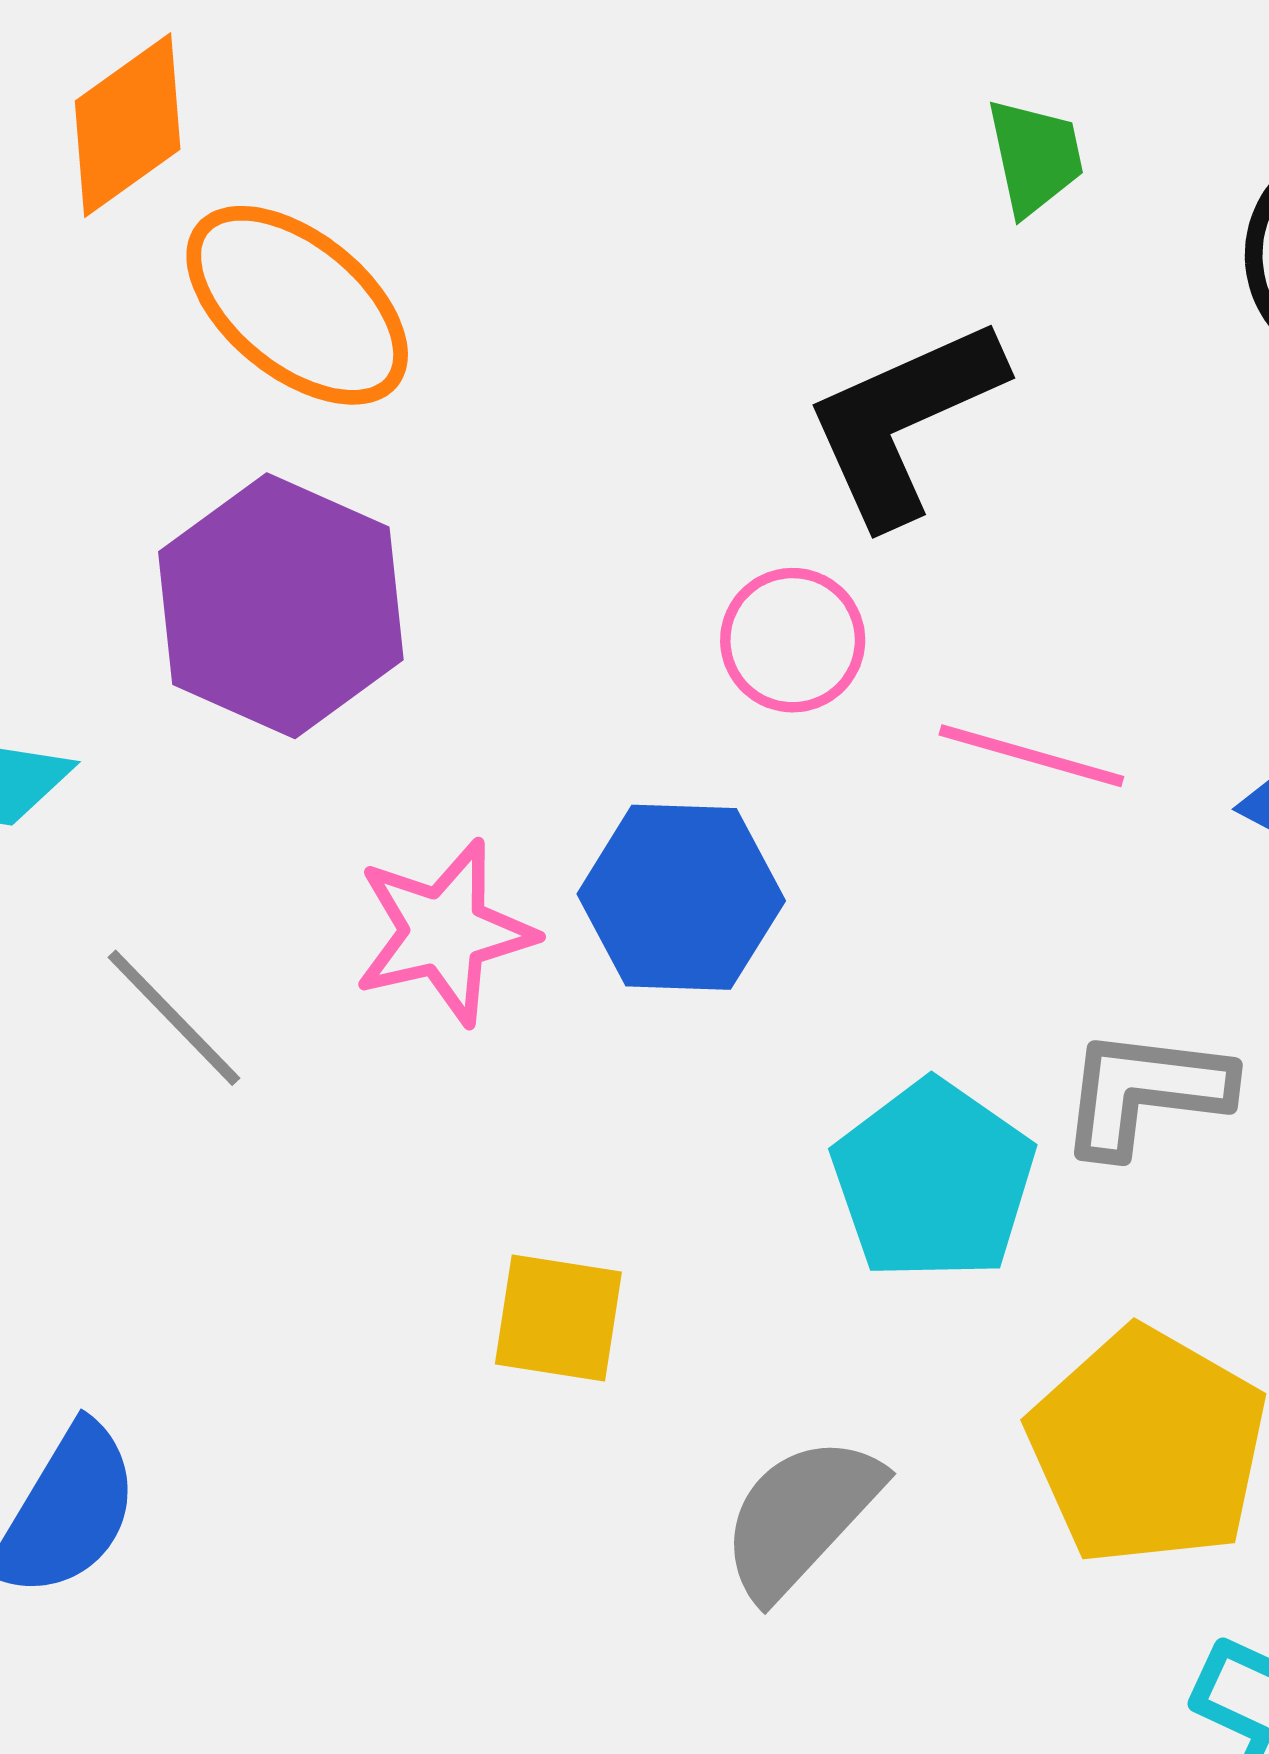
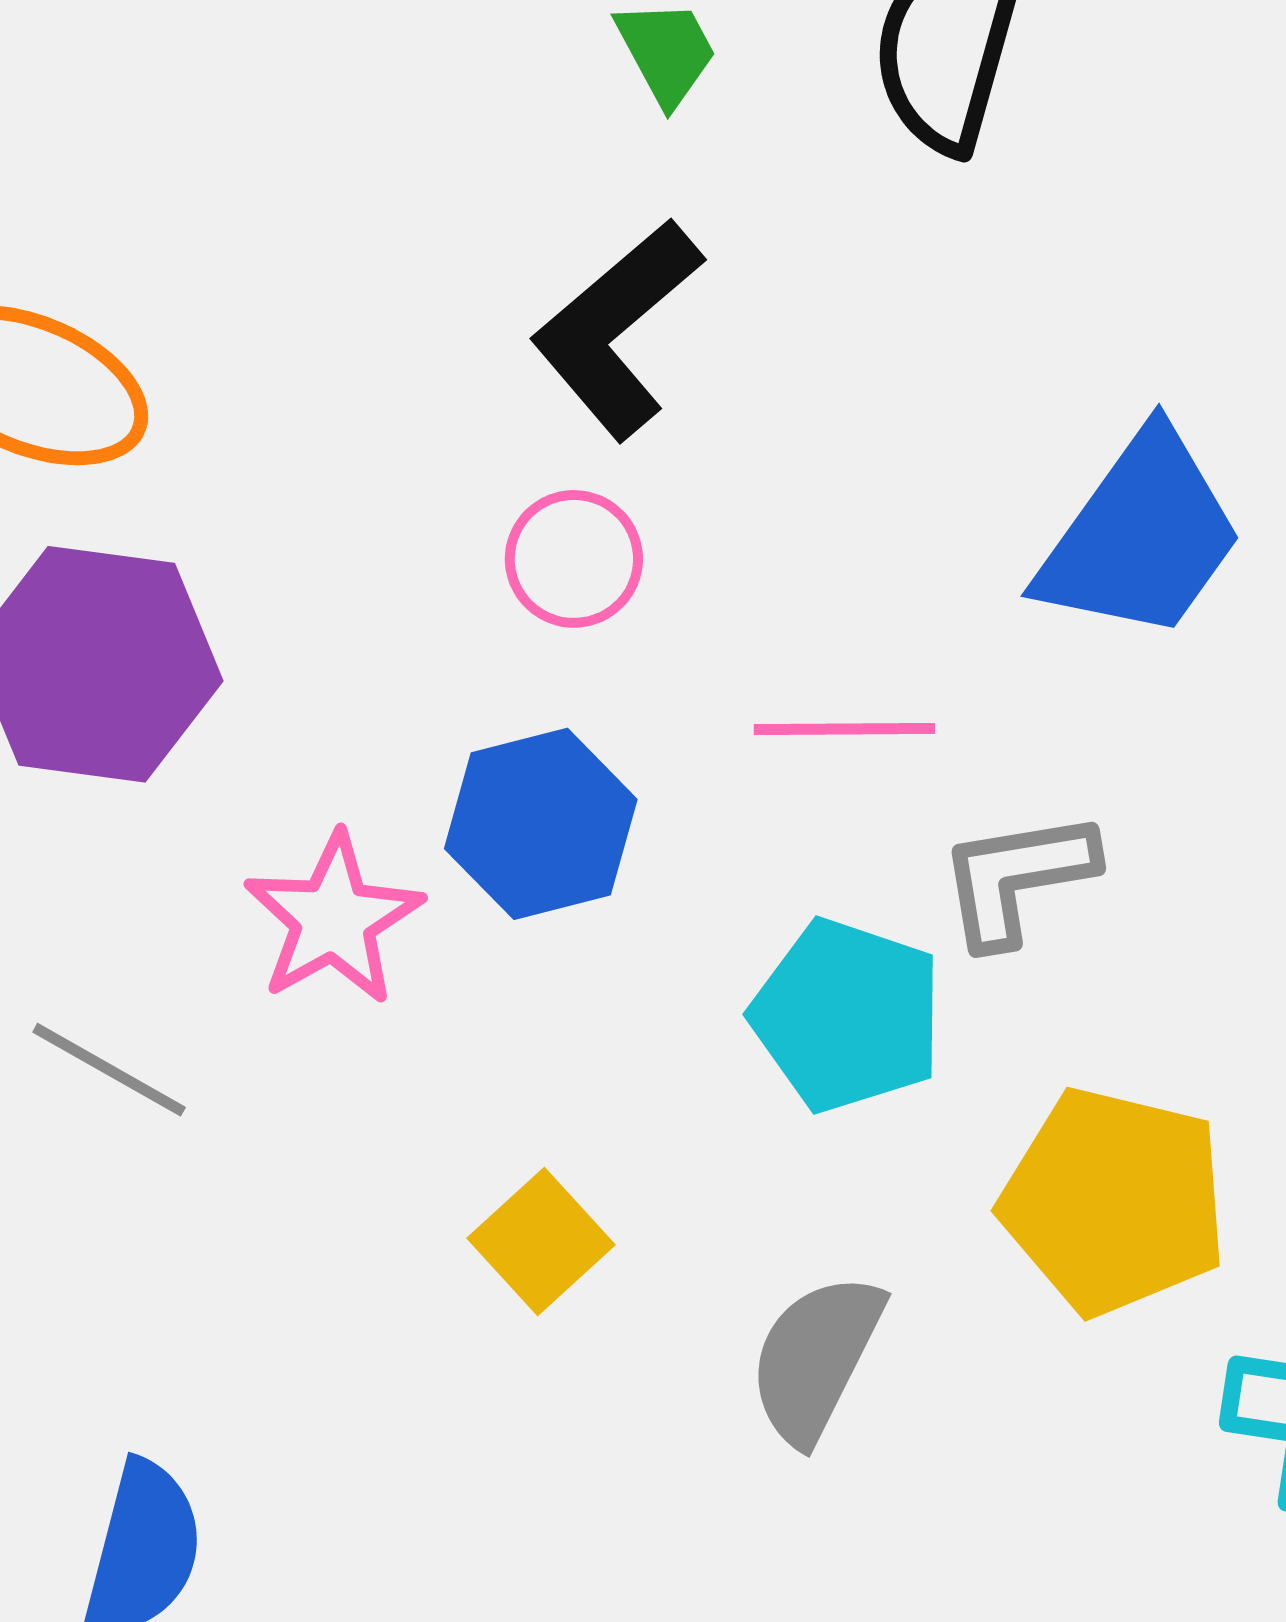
pink line: (1031, 756) -> (844, 729), moved
yellow square: (558, 1318) -> (541, 1241), turned -35

